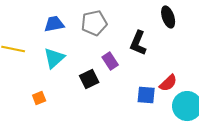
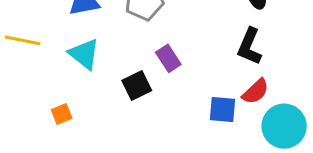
black L-shape: (138, 43) -> (249, 46), moved
cyan triangle: (54, 58) -> (84, 54), turned -40

